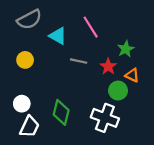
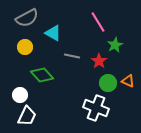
pink line: (91, 27) -> (98, 22), moved
yellow circle: (25, 60) -> (25, 47), moved
orange triangle: (132, 75) -> (128, 81), moved
green diamond: (61, 112) -> (42, 75), moved, turned -55

